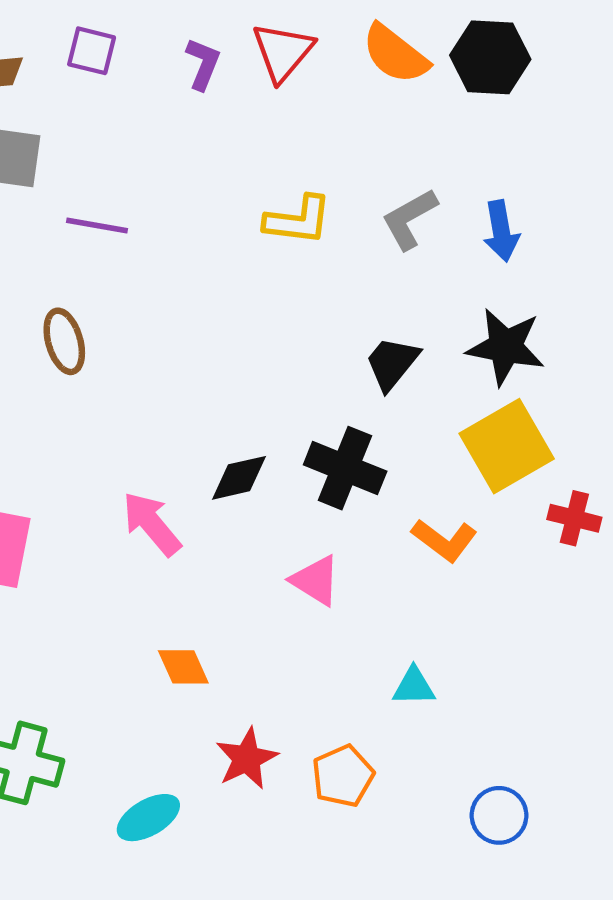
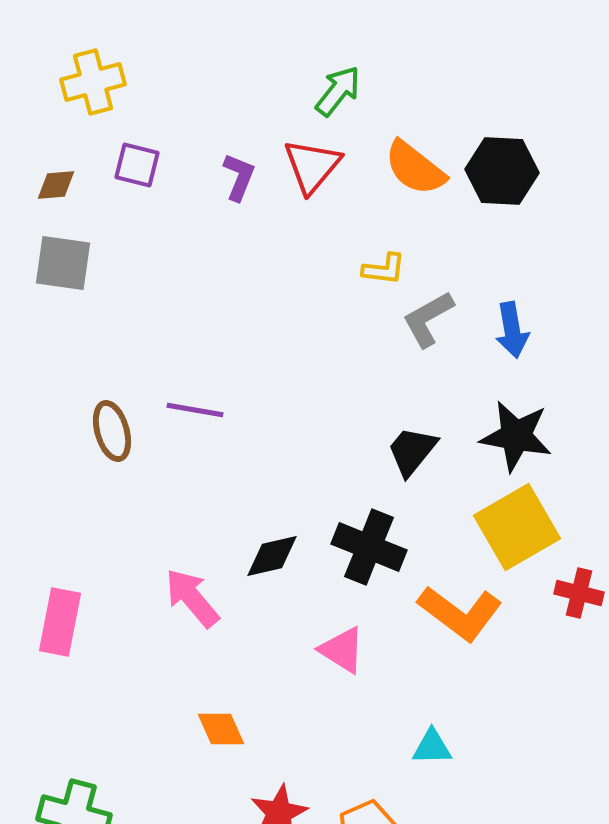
yellow L-shape: (298, 220) -> (384, 269), moved, size x0.7
purple line: (97, 226) -> (195, 410), moved
orange L-shape: (444, 540) -> (460, 613), size x1.4

